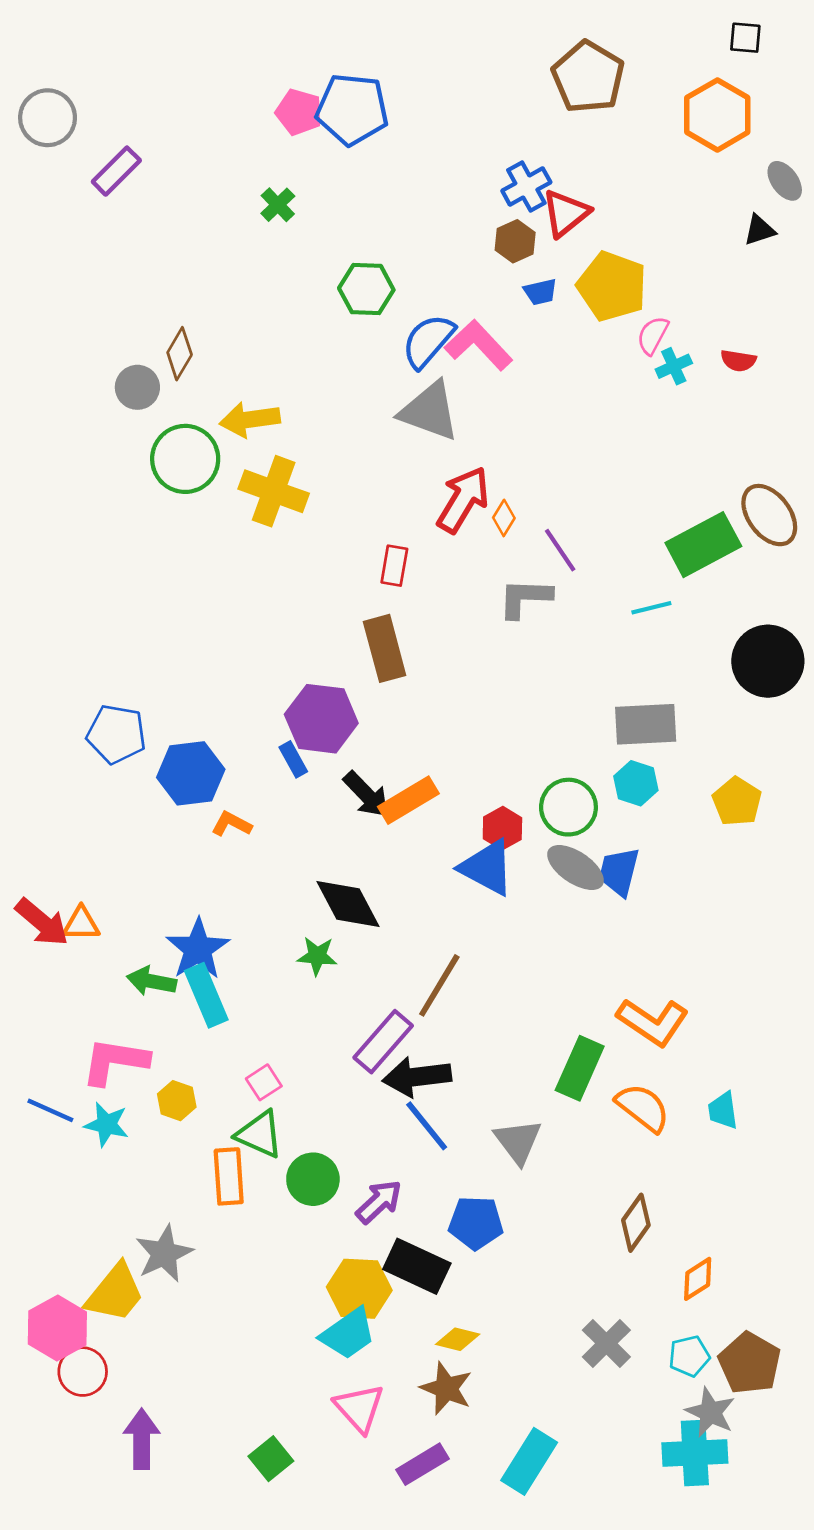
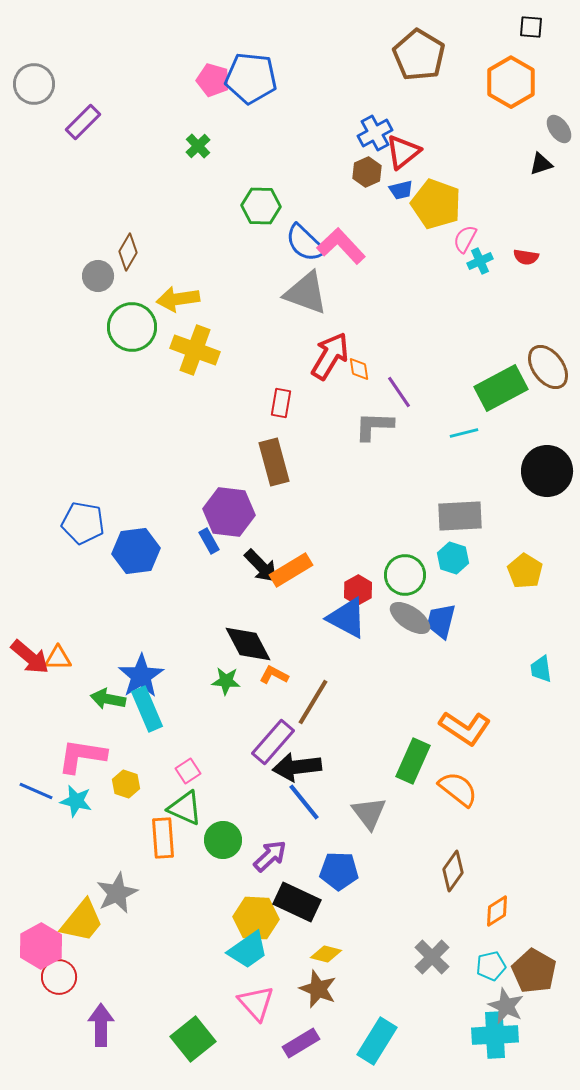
blue trapezoid: (540, 292) -> (401, 190), moved
blue semicircle: (428, 341) -> (305, 243), turned -87
orange diamond: (504, 518) -> (359, 369), turned -40
orange L-shape: (231, 824) -> (274, 675), moved
cyan trapezoid: (723, 1110) -> (541, 669), moved
green square: (271, 1459) -> (193, 1039), size x1.4

